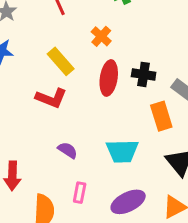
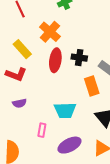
orange cross: (101, 36) -> (50, 32), size x1.5
purple semicircle: (68, 150) -> (20, 103), moved, turned 136
pink rectangle: (80, 193) -> (42, 130), moved

